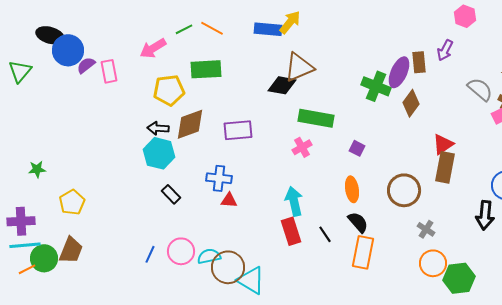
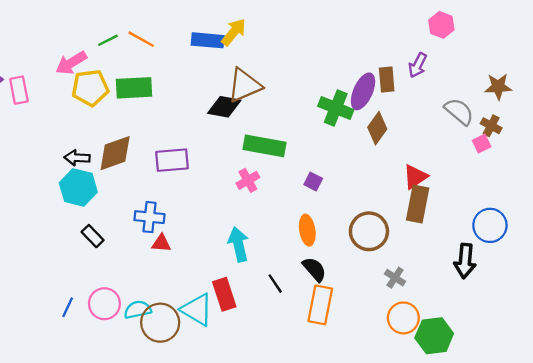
yellow pentagon: (169, 90) -> (90, 88), moved
red rectangle: (291, 231) -> (224, 294), moved
cyan triangle: (251, 280) -> (197, 310), moved

